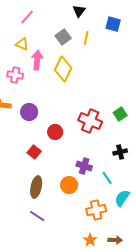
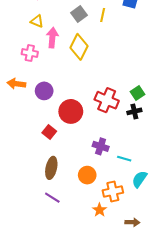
red circle: (55, 132) -> (71, 111), size x1.5
black cross: (120, 152) -> (134, 111), moved
cyan line: (107, 178) -> (124, 159), turned -40
orange circle: (69, 185) -> (87, 175), moved
orange star: (90, 240) -> (100, 210), moved

